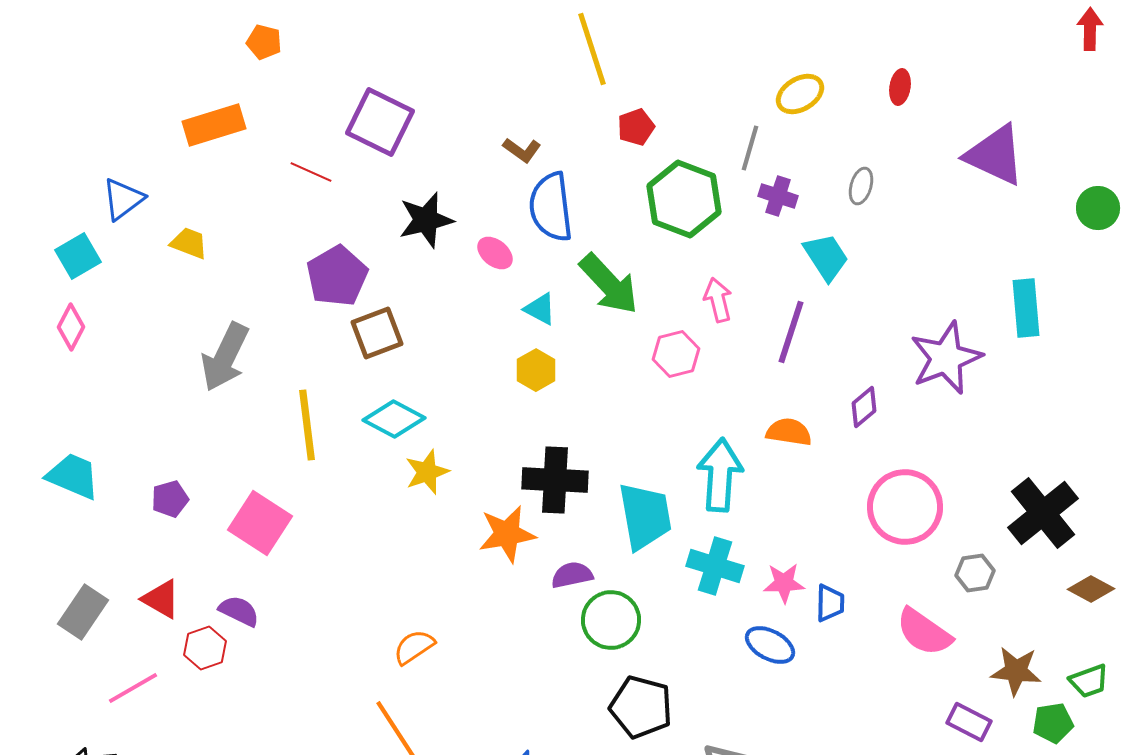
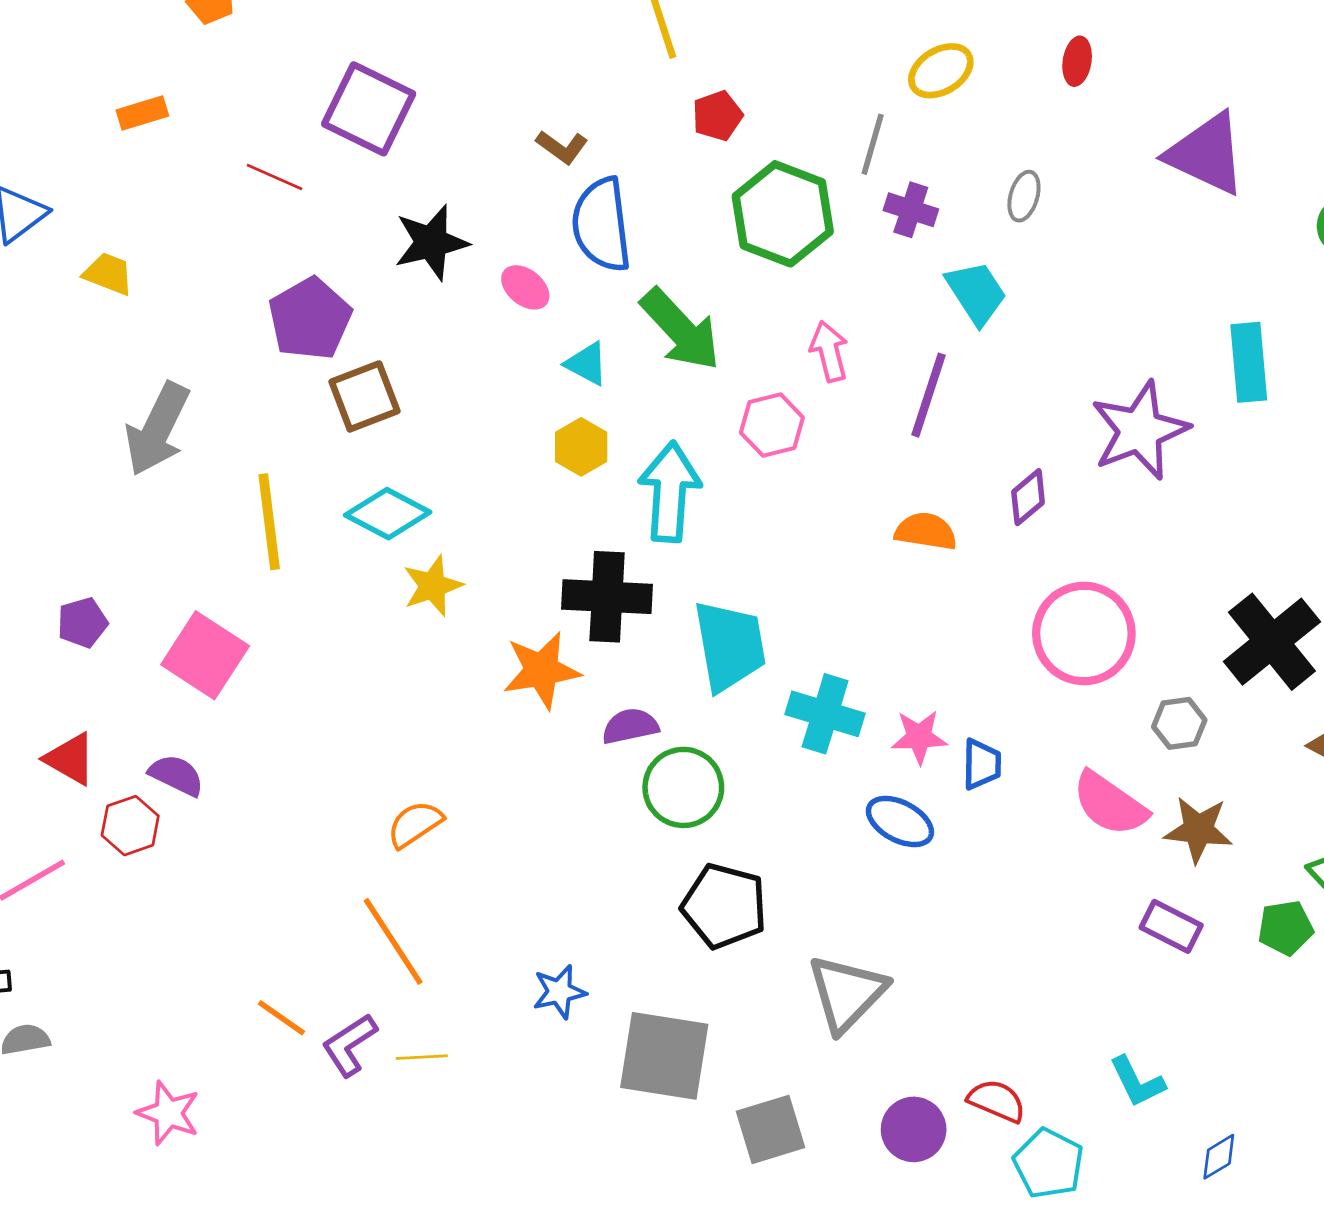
orange rectangle: (214, 125) -> (142, 113), size x0.6
cyan arrow: (720, 475) -> (670, 492), moved
brown star: (1016, 671) -> (1198, 830), moved

